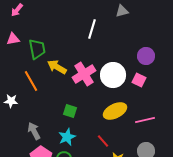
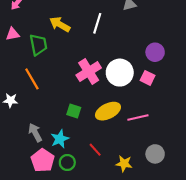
yellow arrow: (57, 67) -> (60, 24), moved
yellow ellipse: (115, 111) -> (108, 111), moved
pink line: (145, 120) -> (138, 118), moved
cyan star: (67, 137) -> (60, 139), moved
red line: (103, 141) -> (95, 150), moved

